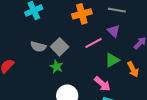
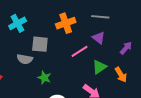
gray square: (60, 47) -> (40, 44), moved, turned -36

